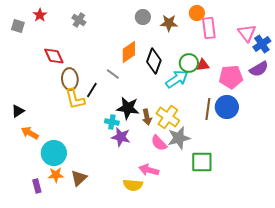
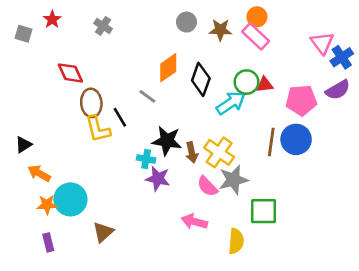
pink rectangle: (209, 28) -> (256, 36), moved, turned -40
black line: (92, 90) -> (120, 117), turned -63
orange star: (56, 175) -> (47, 205), moved
yellow semicircle: (133, 185) -> (236, 241), moved, turned -90

